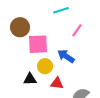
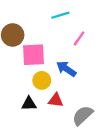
black triangle: (30, 79) -> (29, 104), moved

